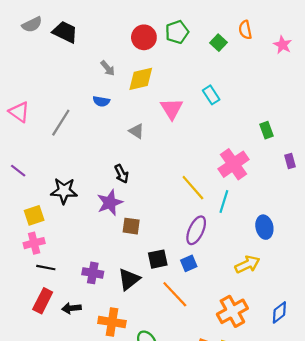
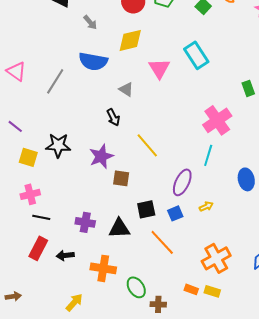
gray arrow: (108, 68) -> (90, 22), moved
cyan rectangle: (211, 95) -> (196, 55), size x1.5
blue semicircle: (101, 101) -> (93, 61), size x1.8
black arrow: (122, 174) -> (113, 117), moved
yellow line: (193, 188) -> (147, 145), moved
yellow square: (34, 215) -> (28, 157), moved, turned 36
yellow arrow: (247, 264) -> (206, 206), moved, size x0.6
black triangle: (129, 279) -> (119, 228), turned 35

